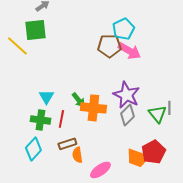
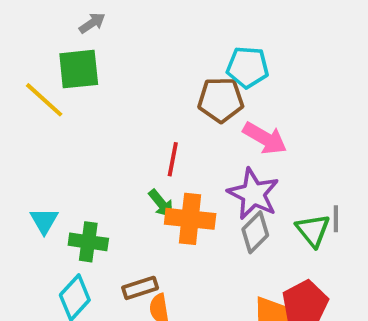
cyan pentagon: (123, 29) -> (248, 67), turned 30
pink arrow: (129, 51) -> (265, 138), moved
cyan triangle: (46, 97) -> (44, 221), moved
red line: (61, 119) -> (173, 159), moved

